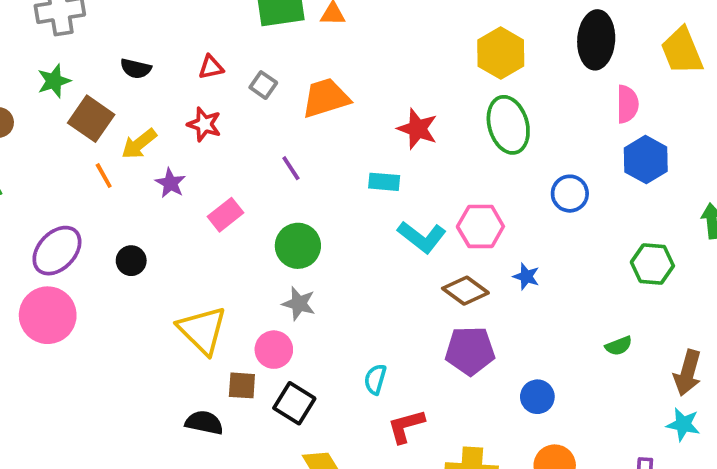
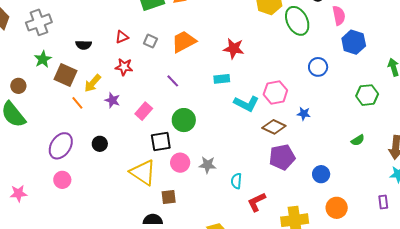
green ellipse: (508, 125) -> (297, 21), moved
gray star: (299, 304) -> (208, 165), moved
pink circle: (48, 315) -> (62, 180), size x0.6
pink circle: (274, 350) -> (180, 163), moved
black square: (294, 403) -> (161, 141), moved, turned -30

